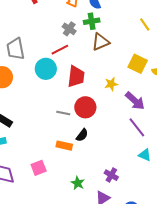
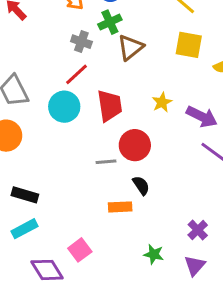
yellow square: (138, 64) -> (189, 45), moved
black semicircle: (82, 135) -> (141, 185), turned -56
pink square: (39, 168) -> (80, 250), moved
purple cross: (111, 175) -> (198, 230), turned 32

